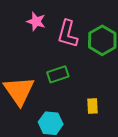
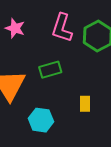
pink star: (36, 21) -> (15, 28), moved

